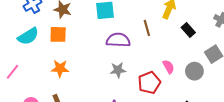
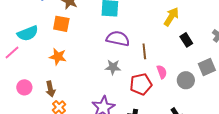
brown line: (147, 28) -> (144, 51), moved
cyan semicircle: (28, 36) -> (28, 33), moved

